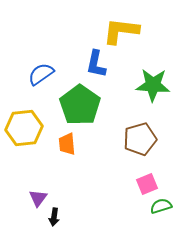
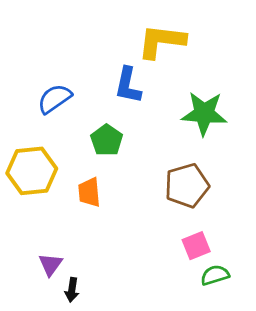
green pentagon: (80, 105) -> (107, 140), size x0.6

